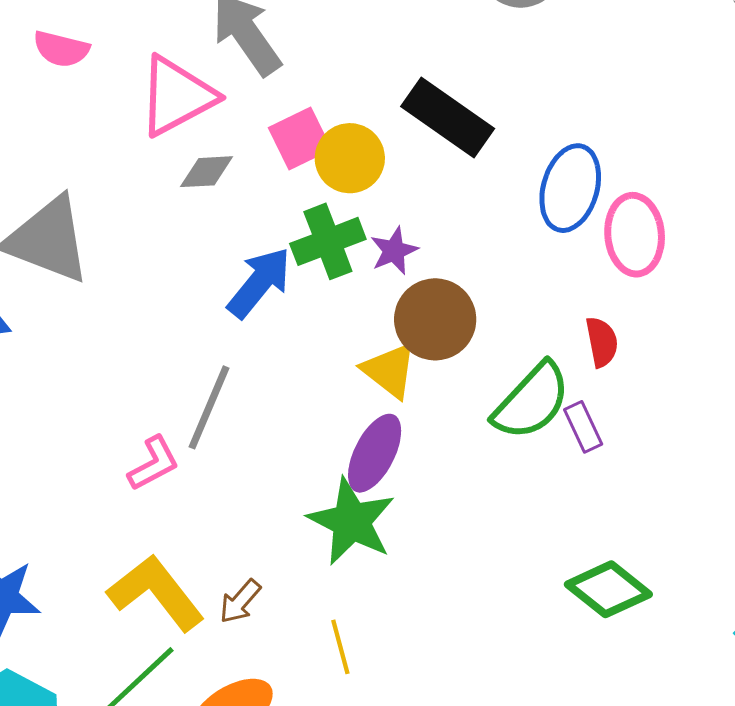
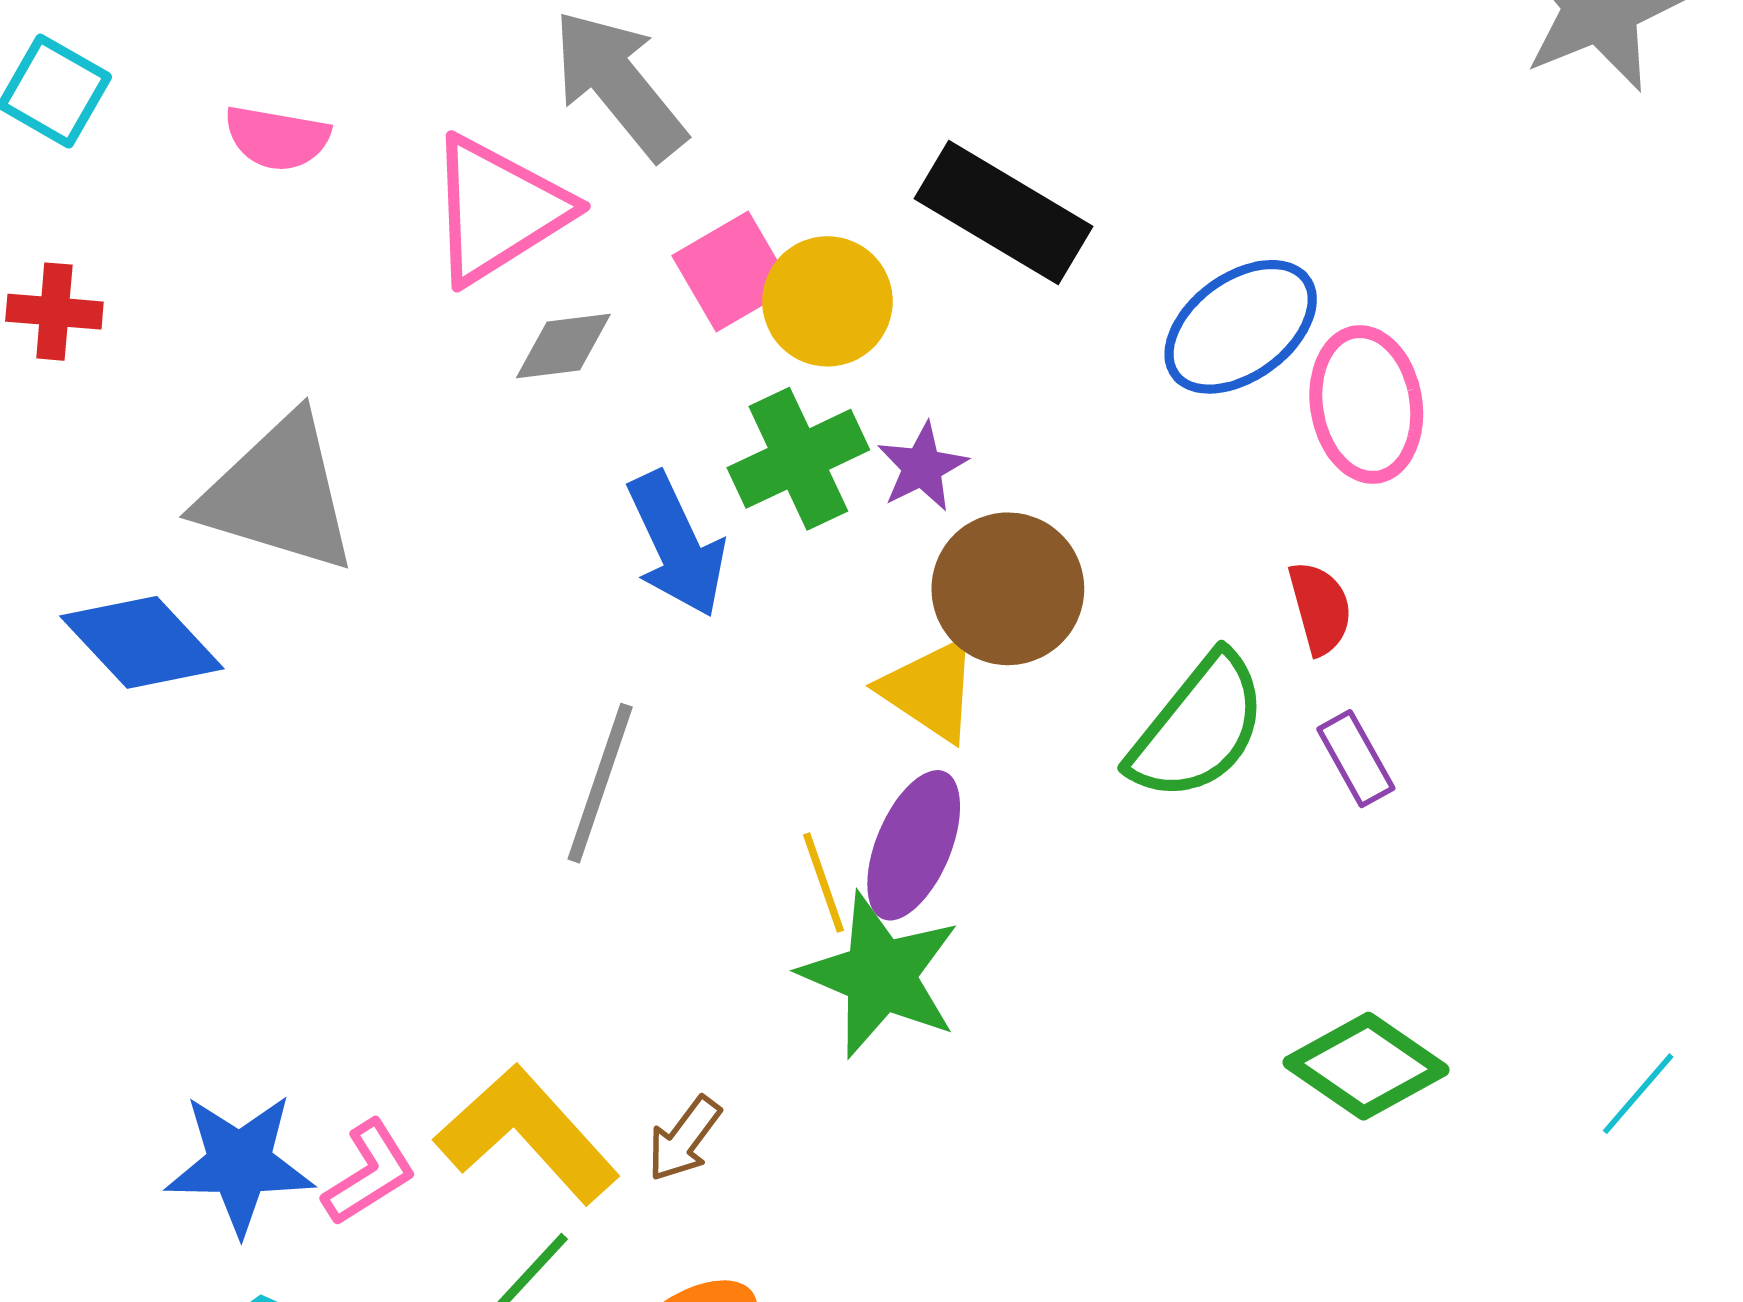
blue ellipse: (570, 188) -> (1241, 327), turned 42
blue arrow: (259, 283) -> (676, 544), turned 120
purple rectangle: (583, 427) -> (1356, 759), moved
pink L-shape: (154, 463) -> (369, 1173), moved
yellow line: (340, 647) -> (824, 883), moved

